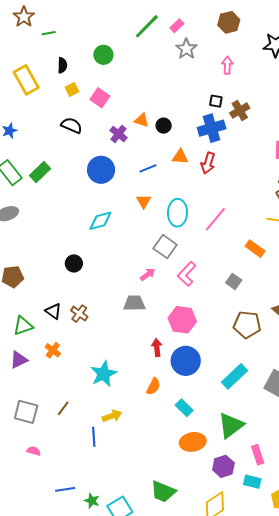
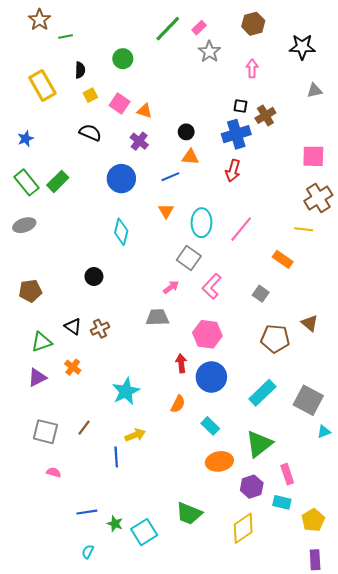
orange triangle: (142, 120) -> (145, 111), moved
orange triangle: (180, 157) -> (190, 157), moved
cyan diamond: (100, 221) -> (121, 232), turned -60
brown cross: (79, 314) -> (100, 329), turned 30

